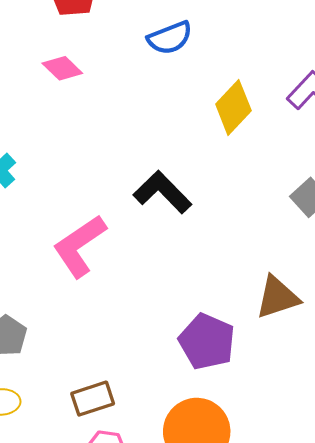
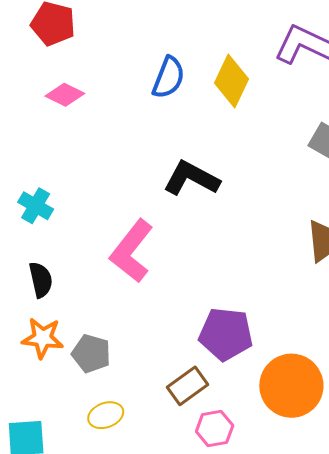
blue semicircle: (170, 38) -> (168, 78), moved, turned -30
purple pentagon: (207, 342) -> (226, 334), moved

